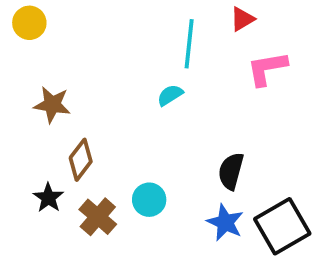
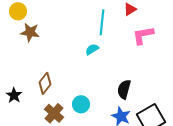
brown star: (52, 105) -> (30, 32), moved
black star: (48, 198) -> (14, 95), moved

